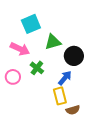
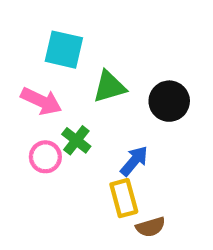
cyan square: (31, 24) -> (64, 50), turned 36
black circle: (74, 56) -> (169, 101), moved
pink circle: (13, 77) -> (45, 157), moved

